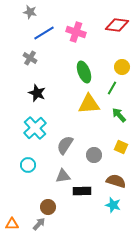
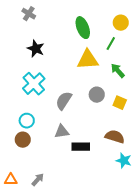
gray circle: (94, 155) -> (97, 95), moved
cyan star: (113, 205) -> (124, 161), moved
brown circle: (48, 207) -> (23, 140), moved

